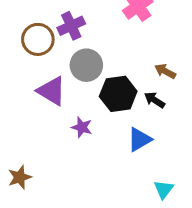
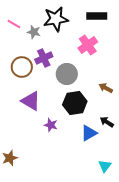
gray circle: (86, 65) -> (67, 74), moved
black arrow: (155, 100) -> (107, 122), moved

